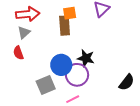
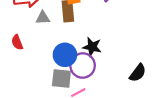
gray triangle: (24, 32) -> (43, 18), moved, turned 40
gray square: (46, 85) -> (61, 78), moved, turned 30

